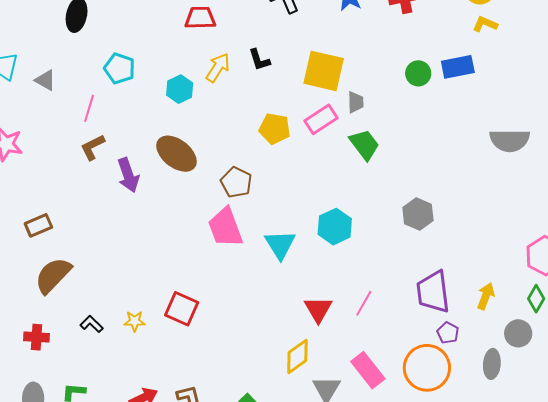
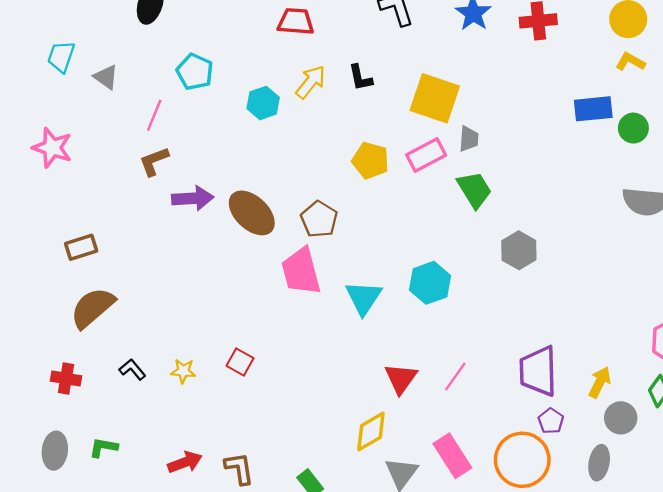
green circle: (418, 73) -> (633, 128), moved
brown ellipse: (176, 154) -> (252, 213), moved
purple arrow: (128, 175) -> (193, 198), turned -80
gray hexagon: (418, 214) -> (519, 250), moved
red square: (182, 309) -> (240, 362), size x0.7
gray circle: (518, 333) -> (621, 418), moved

